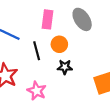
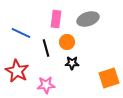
gray ellipse: (82, 19) -> (88, 19), turned -75
pink star: (37, 91) -> (46, 85), turned -30

